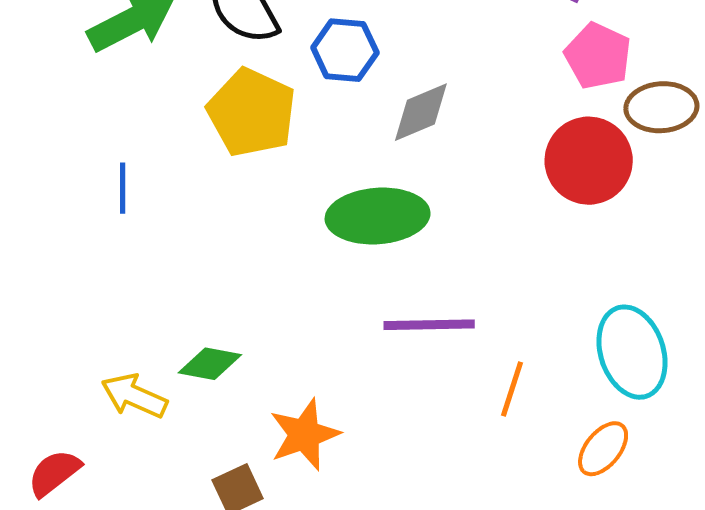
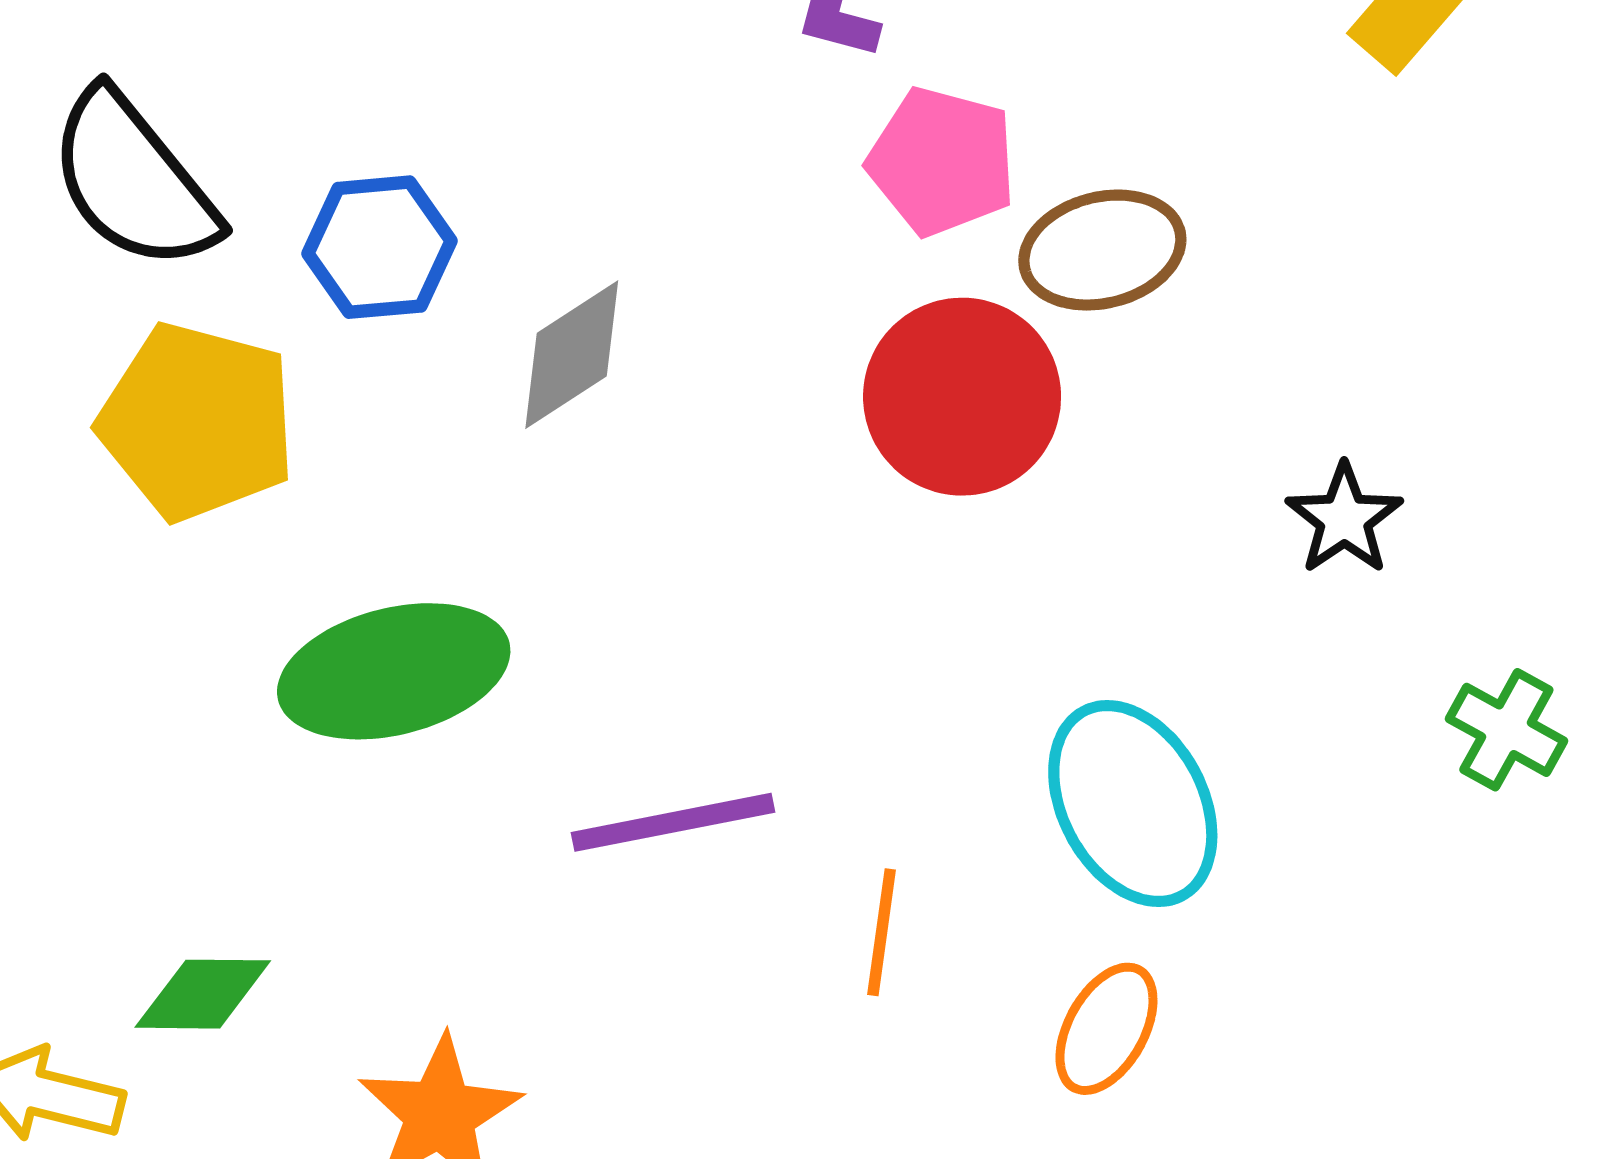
green ellipse: (378, 216) -> (394, 671), moved

